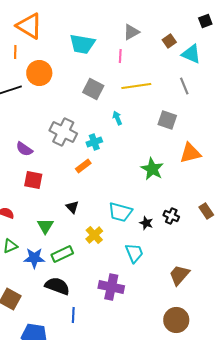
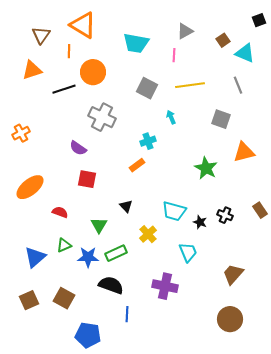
gray cross: (63, 132) -> (102, 117), moved

